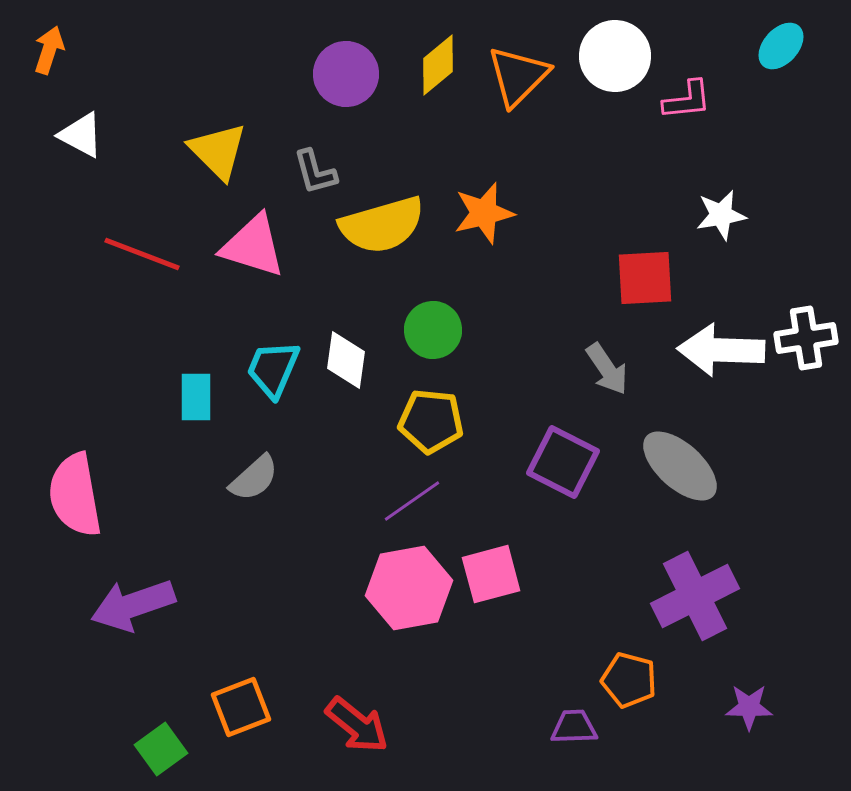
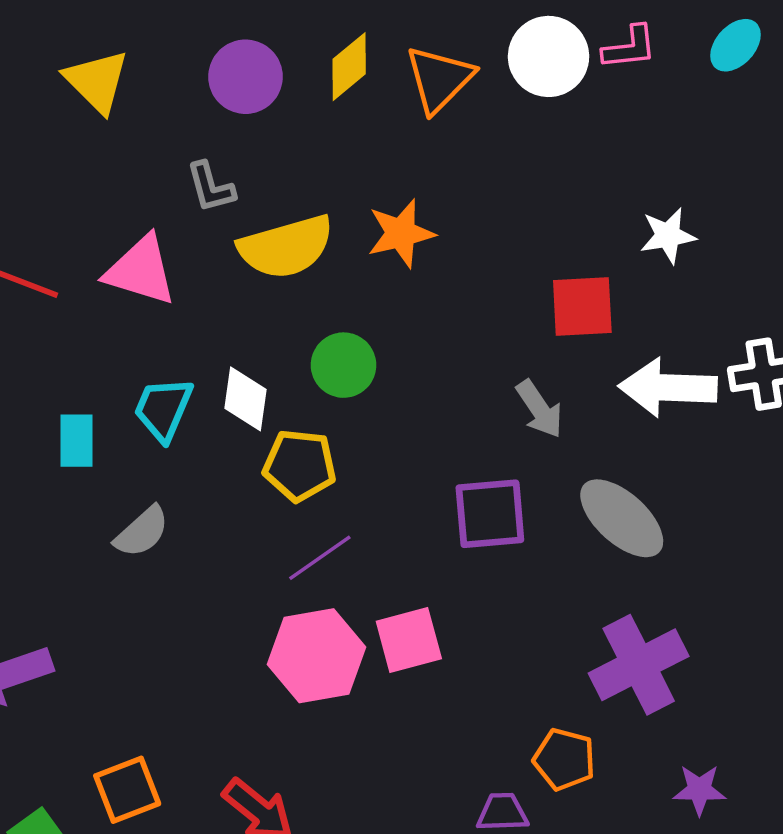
pink L-shape: (687, 100) -> (630, 47), moved
yellow triangle: (218, 151) -> (97, 81), moved
yellow pentagon: (431, 421) -> (300, 465), moved
purple square: (563, 462) -> (490, 514), turned -32

